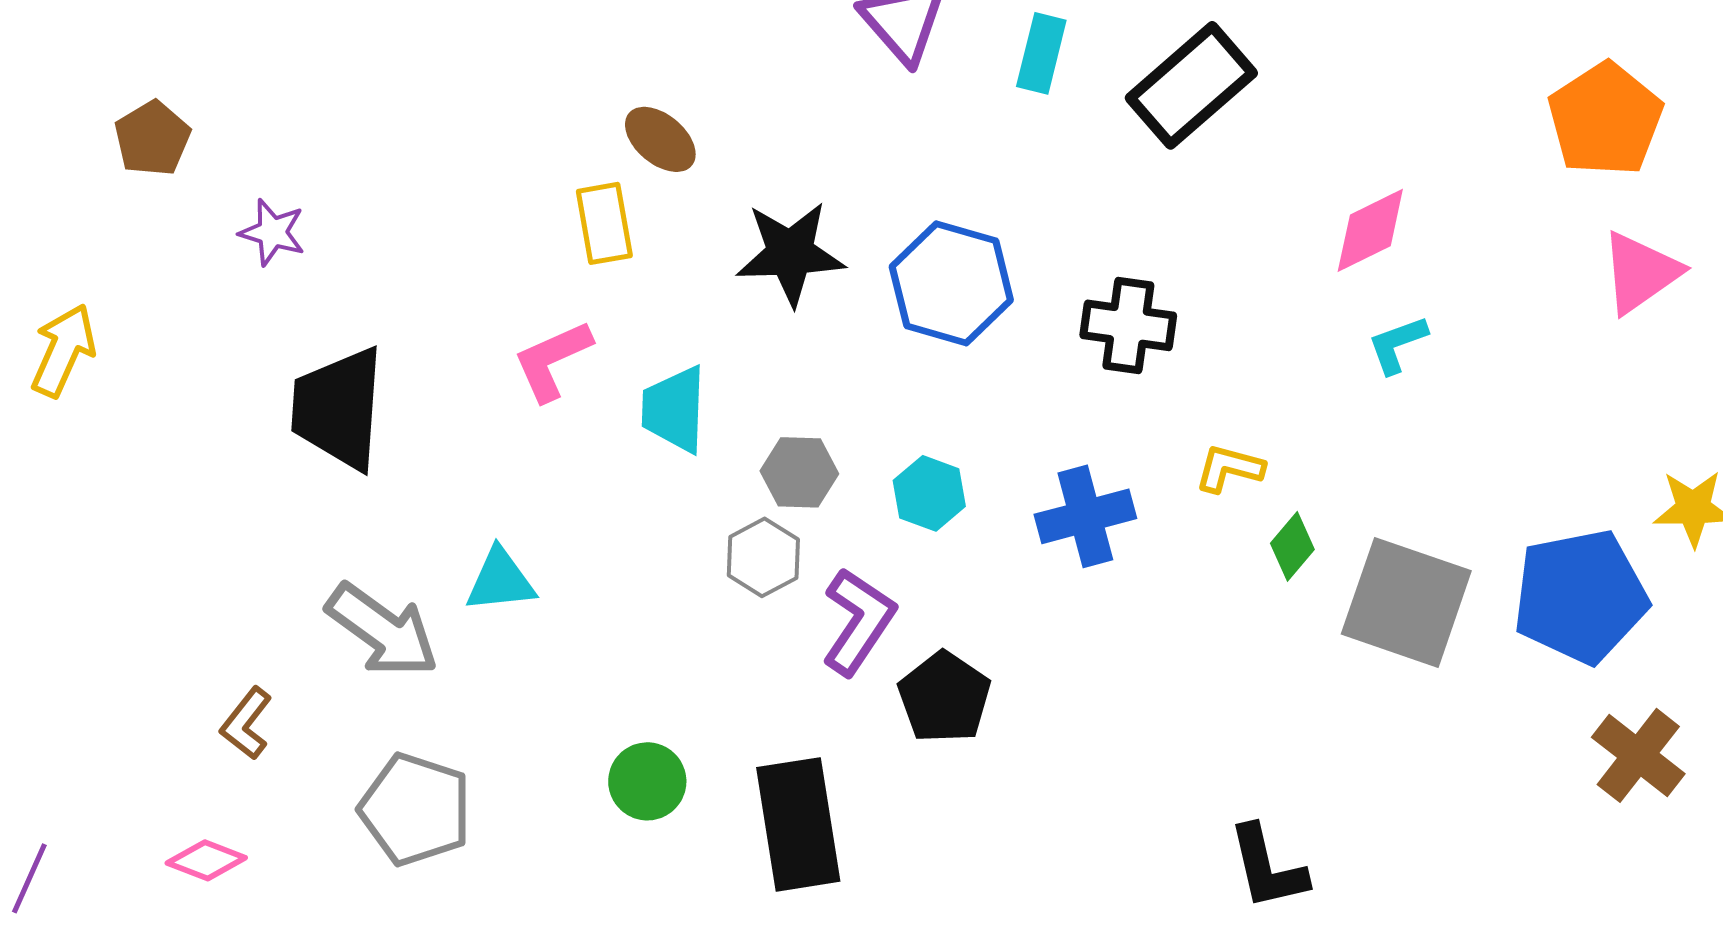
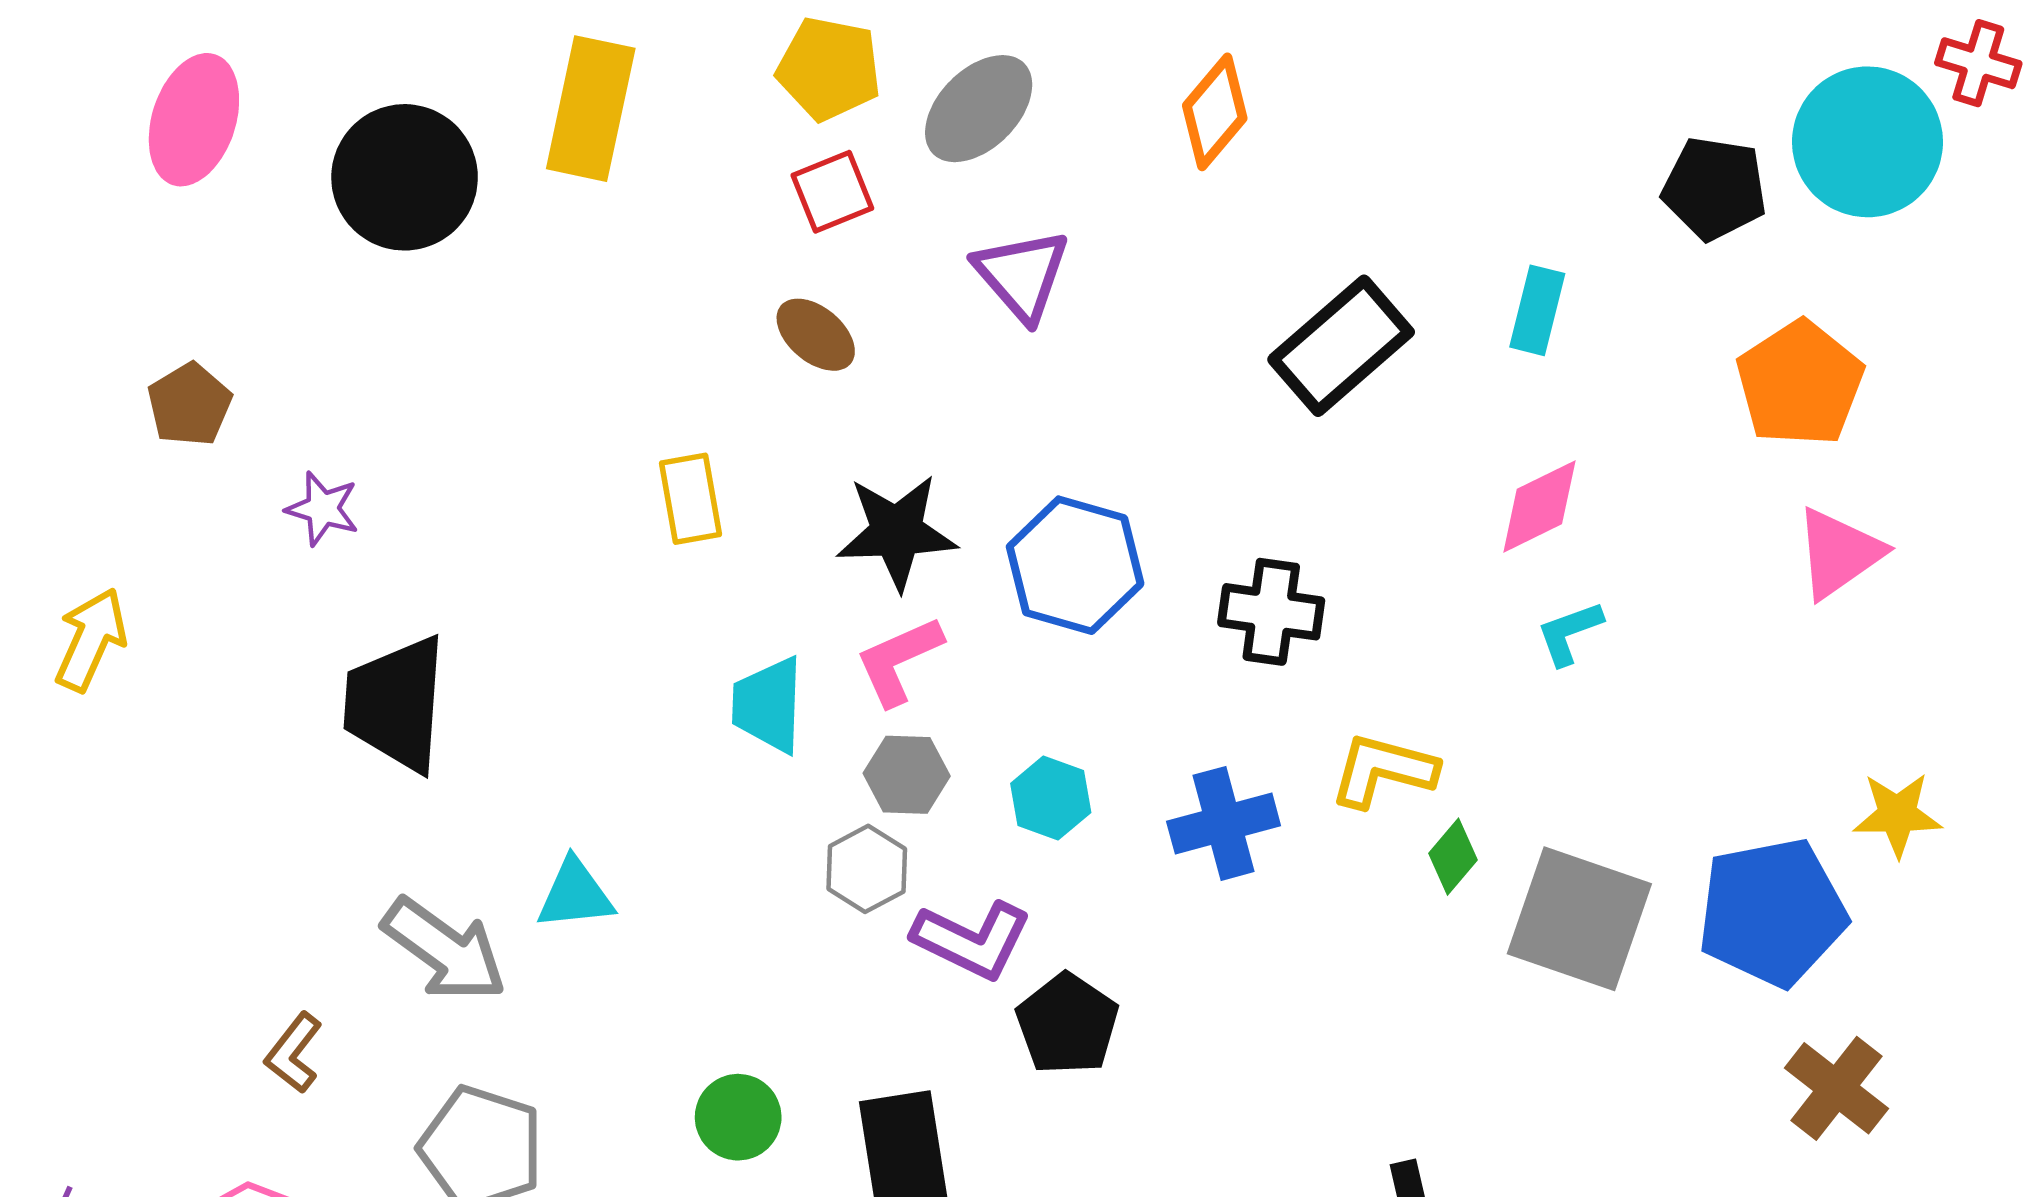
cyan rectangle: (1041, 53) -> (1537, 310), moved
brown ellipse: (660, 139) -> (816, 335), moved
pink L-shape: (552, 360) -> (899, 661), moved
yellow L-shape: (1229, 468) -> (1383, 770), size x1.4
purple L-shape: (858, 621) -> (972, 940), turned 82

